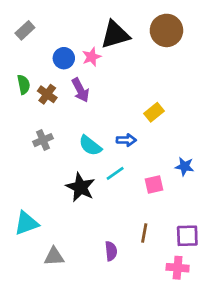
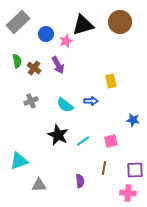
gray rectangle: (25, 30) -> (18, 22), size x1.6
blue circle: (64, 58) -> (46, 34), moved
yellow rectangle: (154, 112) -> (111, 81), turned -64
cyan line: (115, 173) -> (83, 141), moved
pink square: (154, 184) -> (111, 141), moved

